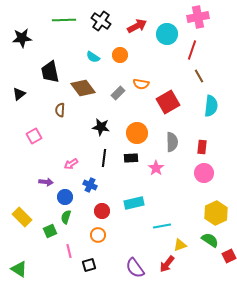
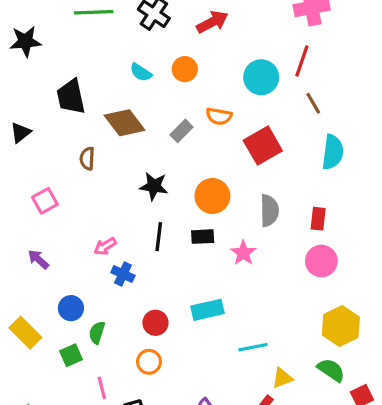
cyan circle: (167, 34) -> (261, 77), moved
purple arrow: (46, 182) -> (38, 259), moved, turned -144
blue cross: (90, 185) -> (123, 274), moved
blue circle: (65, 197) -> (71, 308), moved

